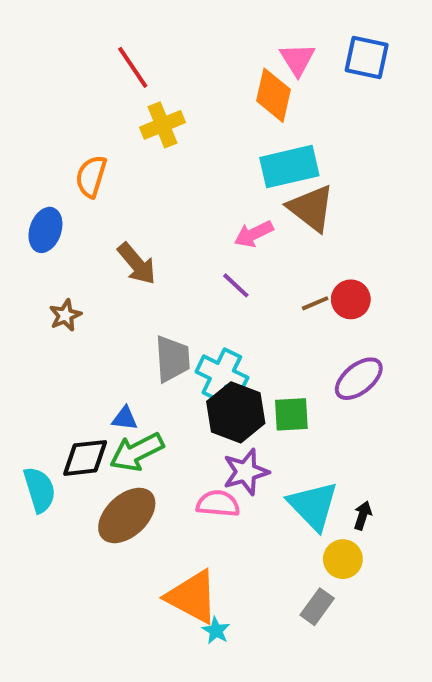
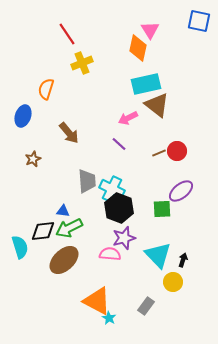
blue square: (367, 57) -> (199, 21), moved
green square: (291, 414) -> (162, 209), moved
gray rectangle: (317, 607) -> (146, 306), moved

